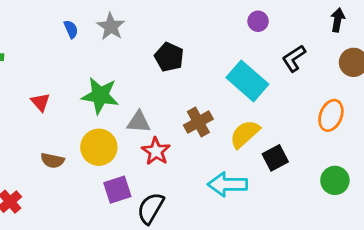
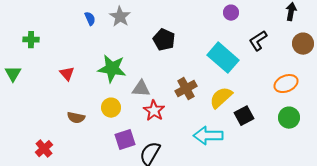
orange ellipse: (331, 115) -> (286, 84), turned 45
yellow circle: (99, 147) -> (111, 108), size x0.7
green circle: (335, 180) -> (289, 118), moved

